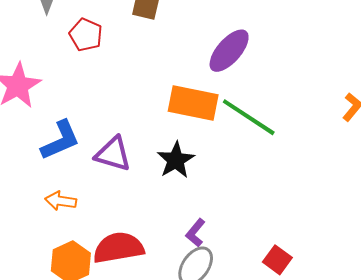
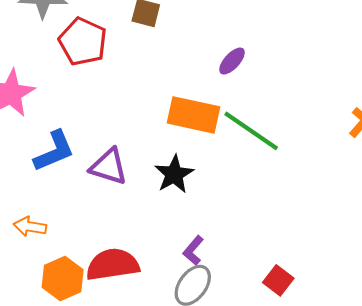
red pentagon: (86, 35) -> (83, 42), size x1.4
purple ellipse: (229, 51) -> (232, 61), size x0.6
orange arrow: (61, 201) -> (30, 227), moved

